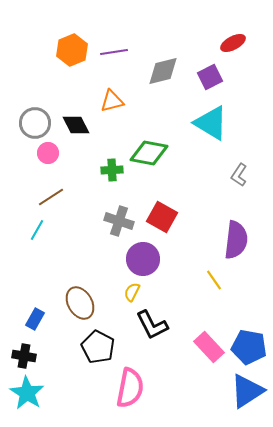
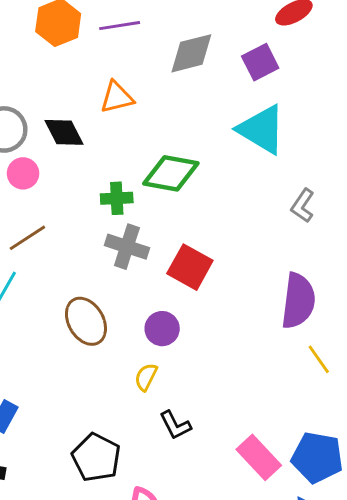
gray cross: (119, 221) -> (127, 247), moved
purple circle: (143, 259) -> (162, 329), size x0.7
yellow line: (214, 280) -> (319, 359), moved
brown ellipse: (80, 303) -> (86, 321), moved
black L-shape: (152, 325) -> (175, 425), size x0.7

